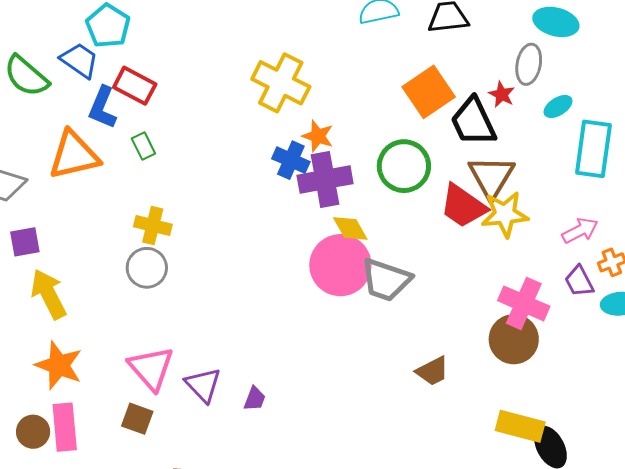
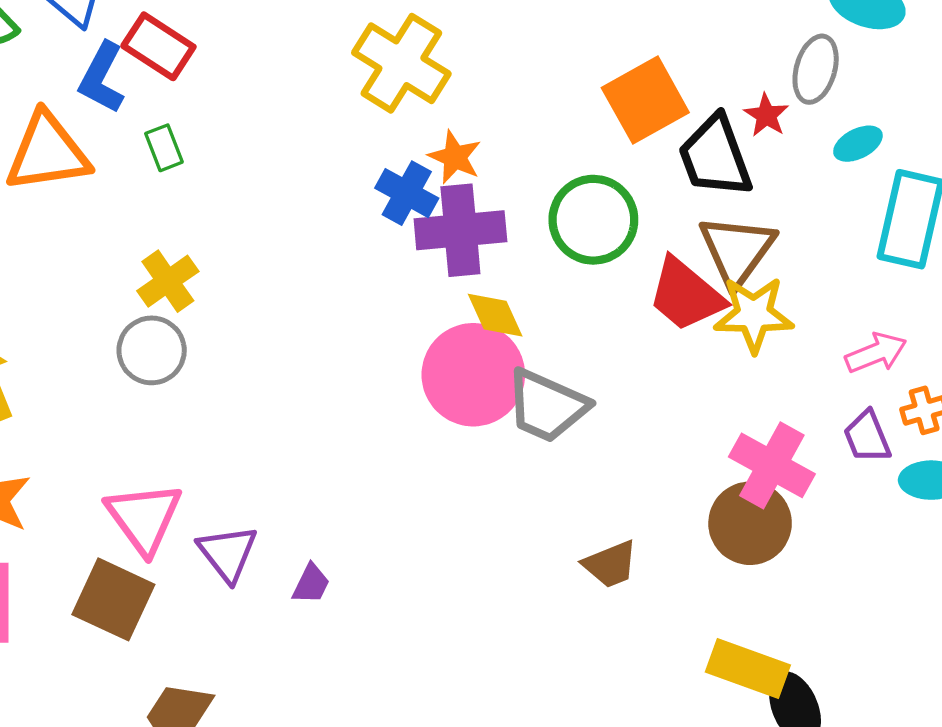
yellow cross: (153, 226) -> (168, 281), turned 36
brown square: (137, 419) -> (113, 599), size x1.5

